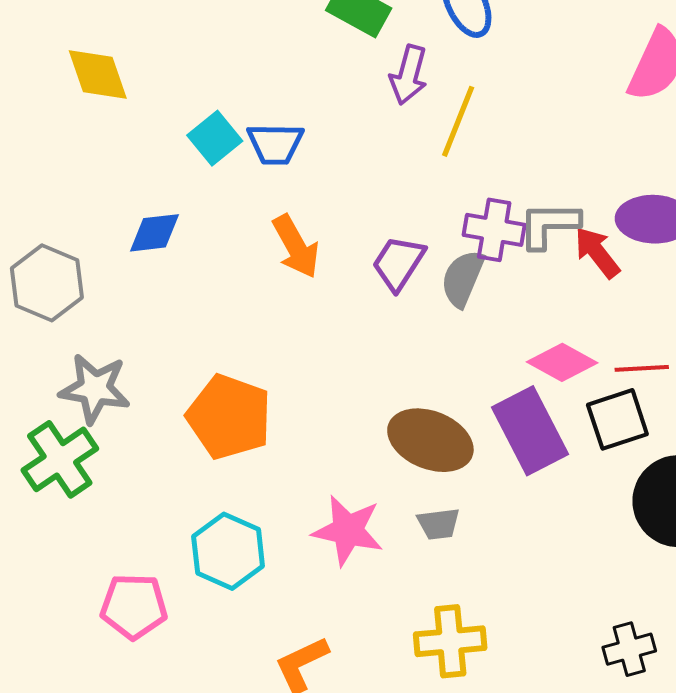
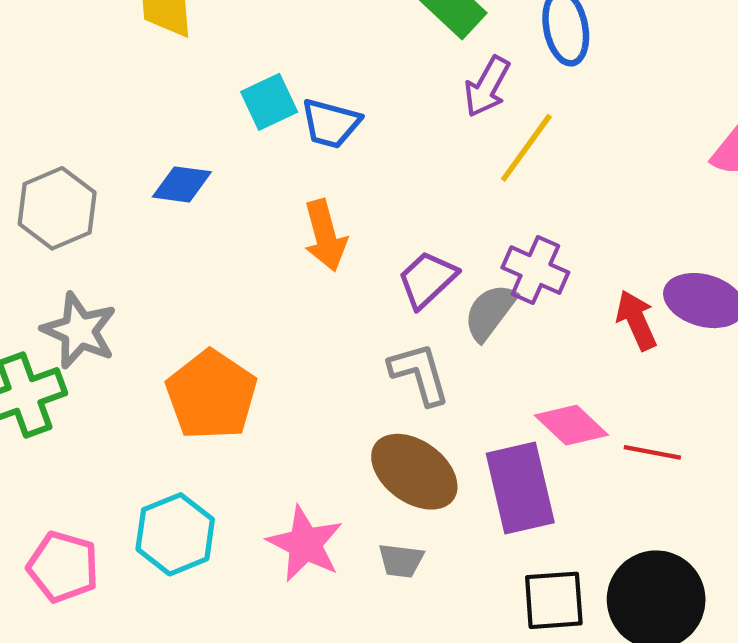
gray L-shape: (549, 225) -> (419, 374), moved, turned 60
black square: (617, 419) -> (554, 600), moved

